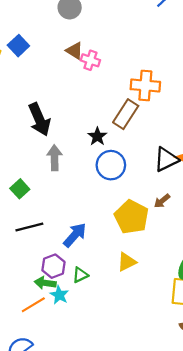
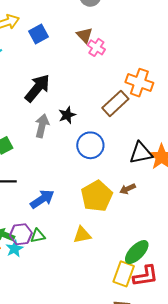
blue square: (18, 46) -> (38, 34), moved
black arrow: (39, 119) -> (37, 88), turned -132
black star: (97, 136) -> (67, 115), moved
purple hexagon: (53, 266) -> (21, 234), moved

